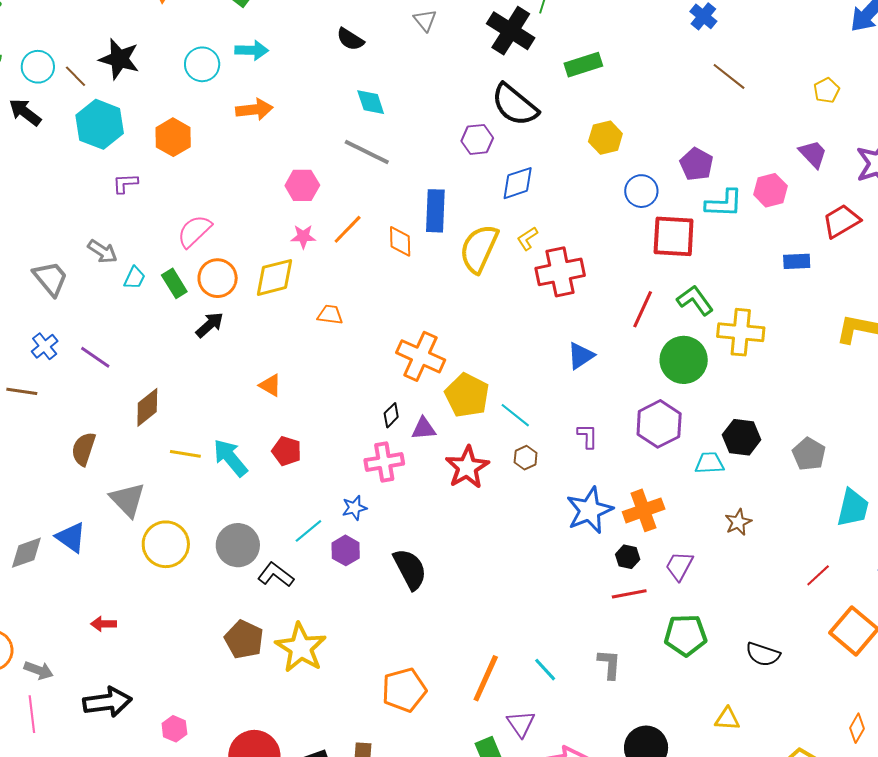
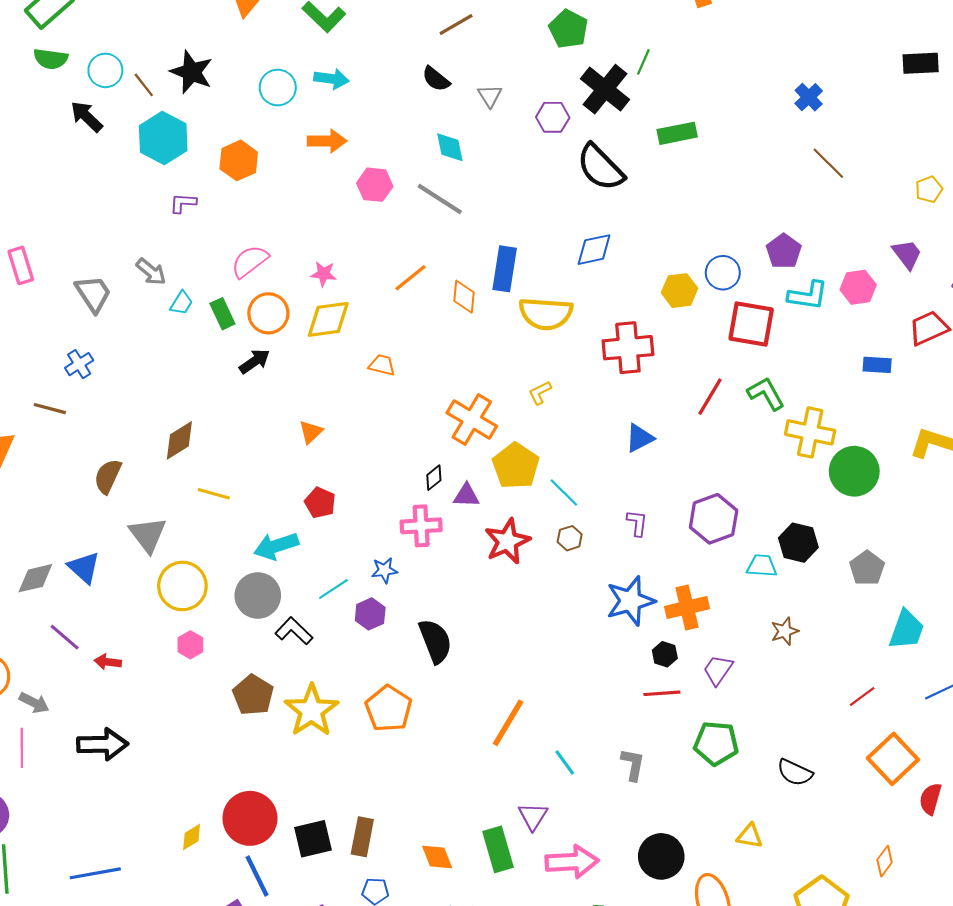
gray triangle: (425, 20) -> (490, 96), moved
yellow hexagon: (605, 138) -> (679, 291), moved
purple hexagon: (477, 139) -> (553, 117), moved
pink hexagon: (302, 185) -> (375, 185), moved
pink star: (303, 237) -> (324, 274), moved
yellow L-shape: (527, 239) -> (540, 393), moved
yellow semicircle: (479, 249) -> (546, 314), turned -117
purple line: (95, 357) -> (65, 637), moved
green circle: (684, 360) -> (854, 471), moved
orange triangle: (270, 385) -> (311, 432), turned 40
cyan arrow: (230, 458) -> (276, 546), moved, turned -75
orange line: (486, 678) -> (508, 723), moved
orange pentagon: (404, 690) -> (389, 709), moved, turned -30
pink hexagon: (174, 729) -> (190, 645), moved

